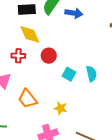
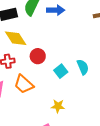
cyan square: (69, 74) -> (61, 71), turned 32
orange trapezoid: (28, 99) -> (24, 84), moved

